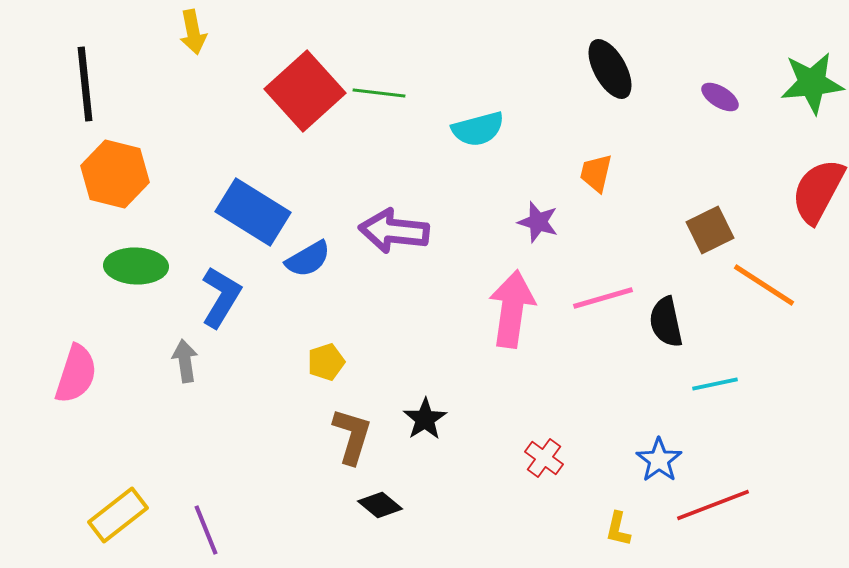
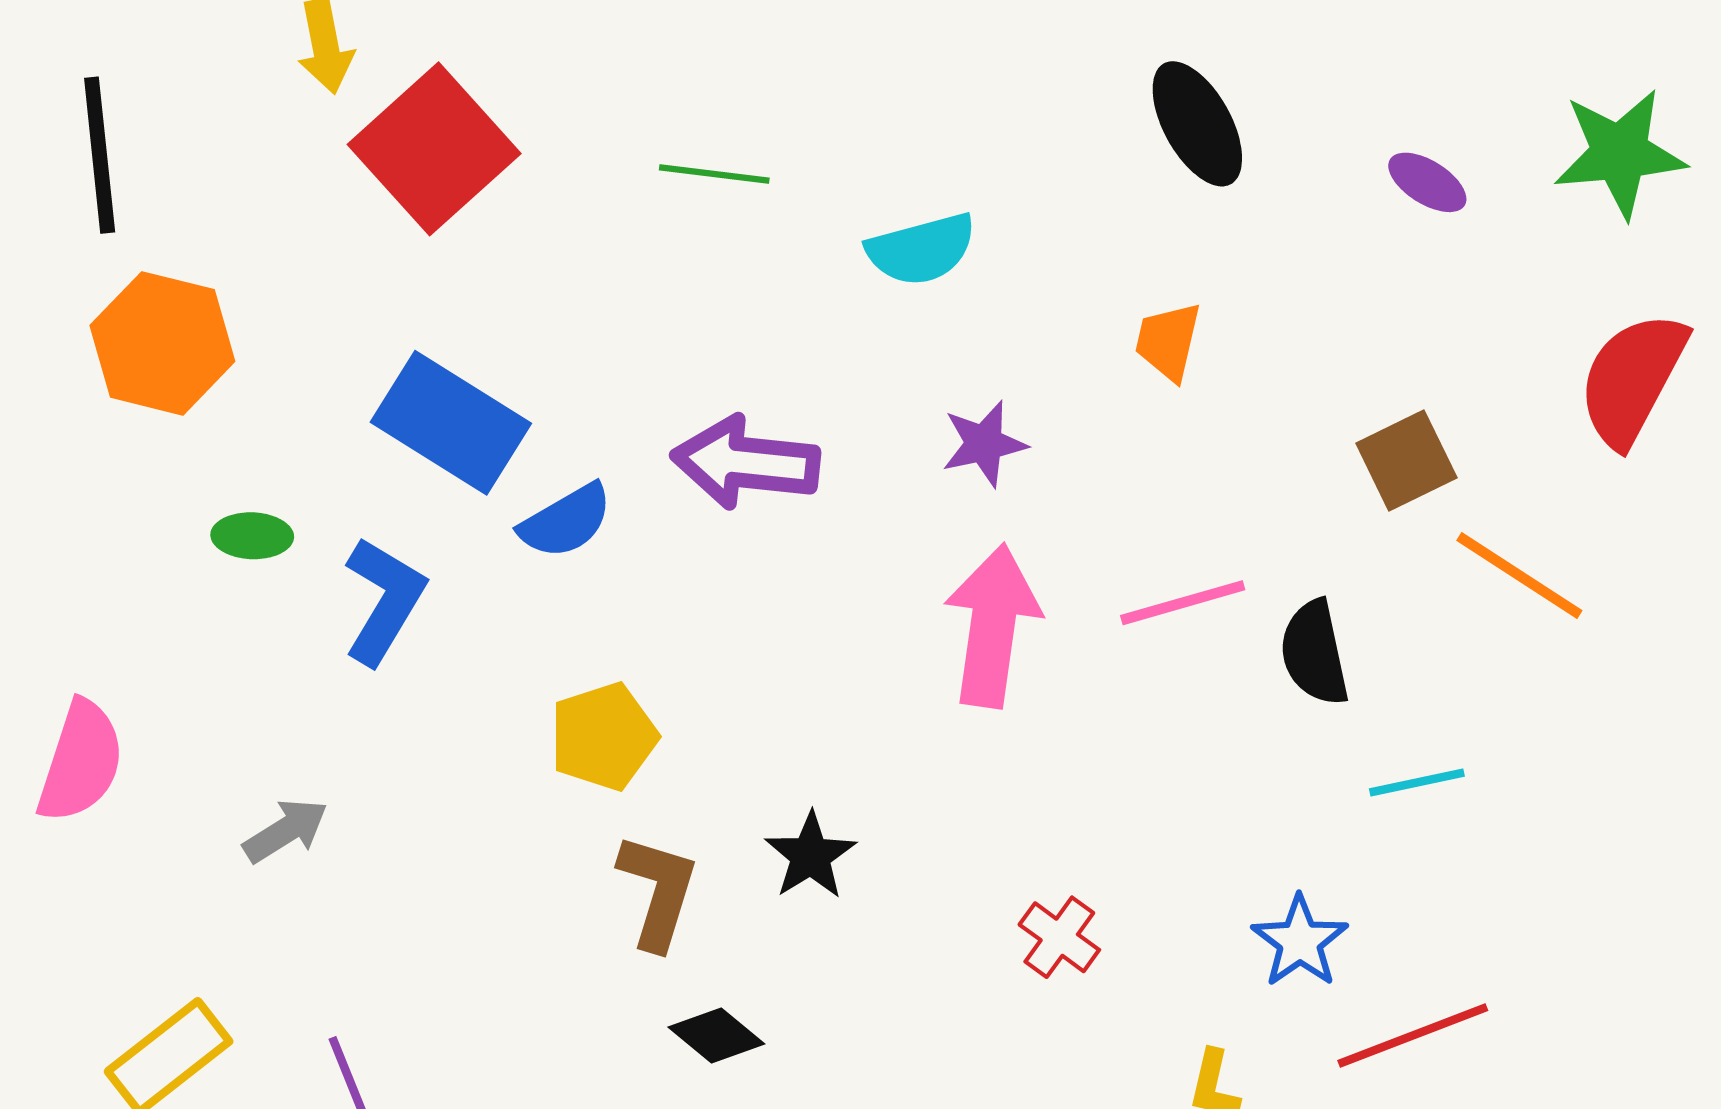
red square: (305, 91) -> (434, 149), moved
purple star: (538, 222) -> (984, 444), moved, turned -30
green ellipse: (136, 266) -> (252, 536), moved, size x0.6
gray arrow: (185, 361) -> (286, 831), moved, turned 66
yellow pentagon: (326, 362) -> (603, 737), size x1.4

